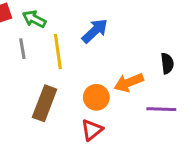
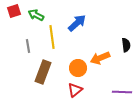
gray line: (22, 49) -> (28, 46), moved
purple line: (161, 109) -> (122, 92), moved

